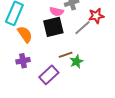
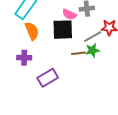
brown line: (66, 55) -> (78, 53), moved
green star: (76, 62) -> (92, 50), moved

